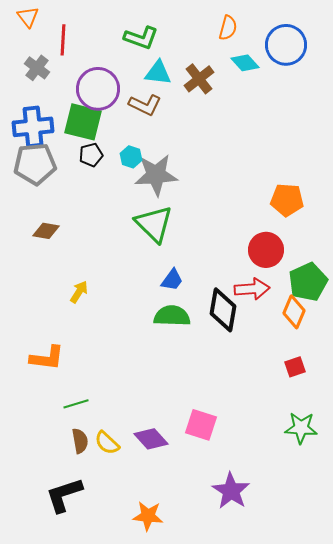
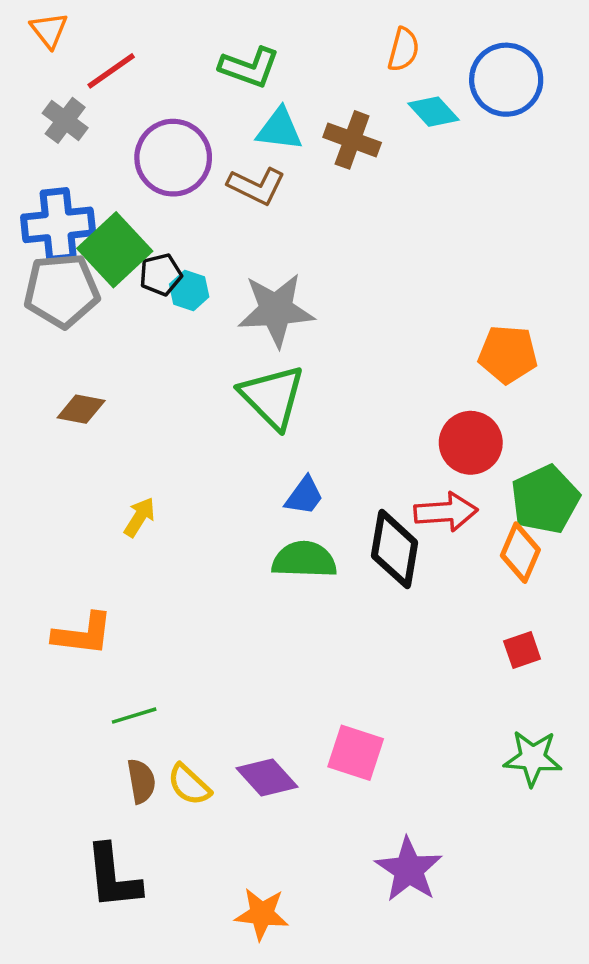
red line: (63, 40) -> (111, 71), turned 52
brown cross: (199, 79) -> (352, 140), turned -32
green square: (83, 122) -> (115, 250), moved, turned 33
cyan hexagon: (131, 157) -> (189, 290), moved
black L-shape: (64, 495) -> (113, 877), turned -78

